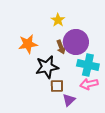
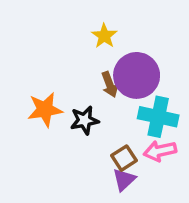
orange star: (28, 44) -> (45, 110), moved
black star: (47, 67) -> (84, 120), size x0.7
brown square: (57, 86) -> (124, 158), moved, turned -32

